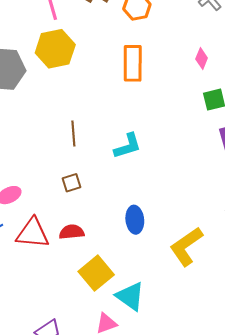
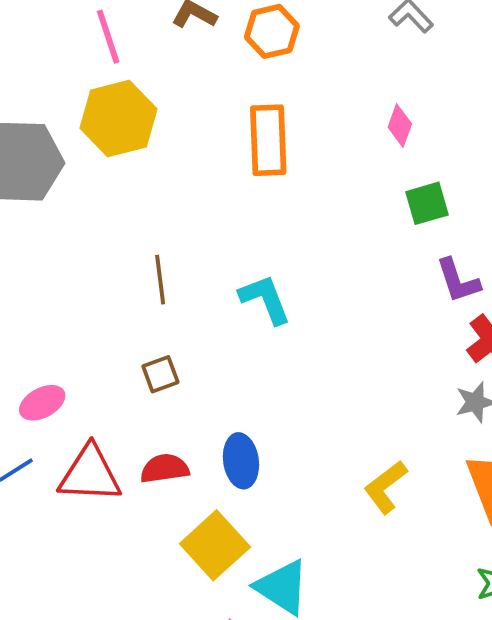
cyan L-shape: (128, 146) -> (265, 299), turned -92
blue ellipse: (135, 220) -> (241, 461), moved
yellow L-shape: (186, 246) -> (385, 487), size x0.7

